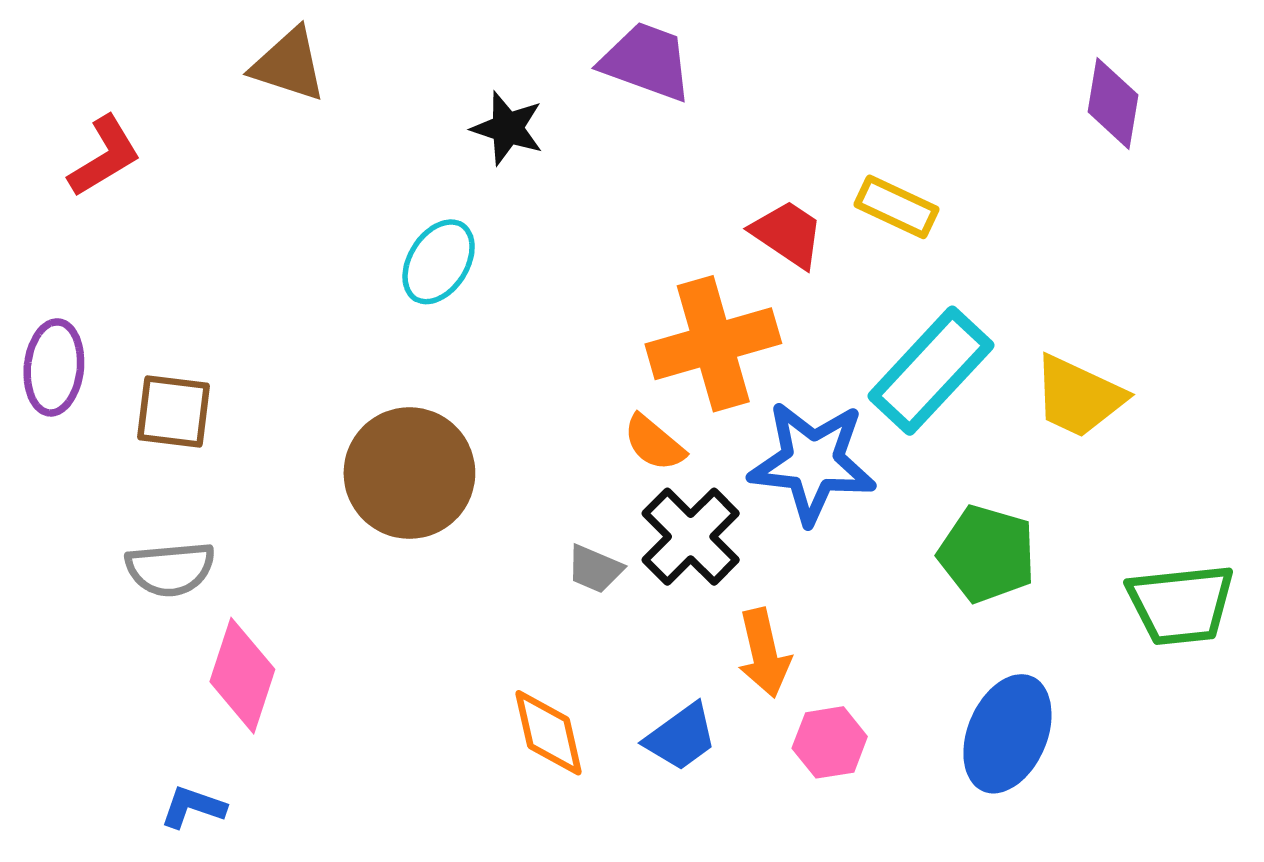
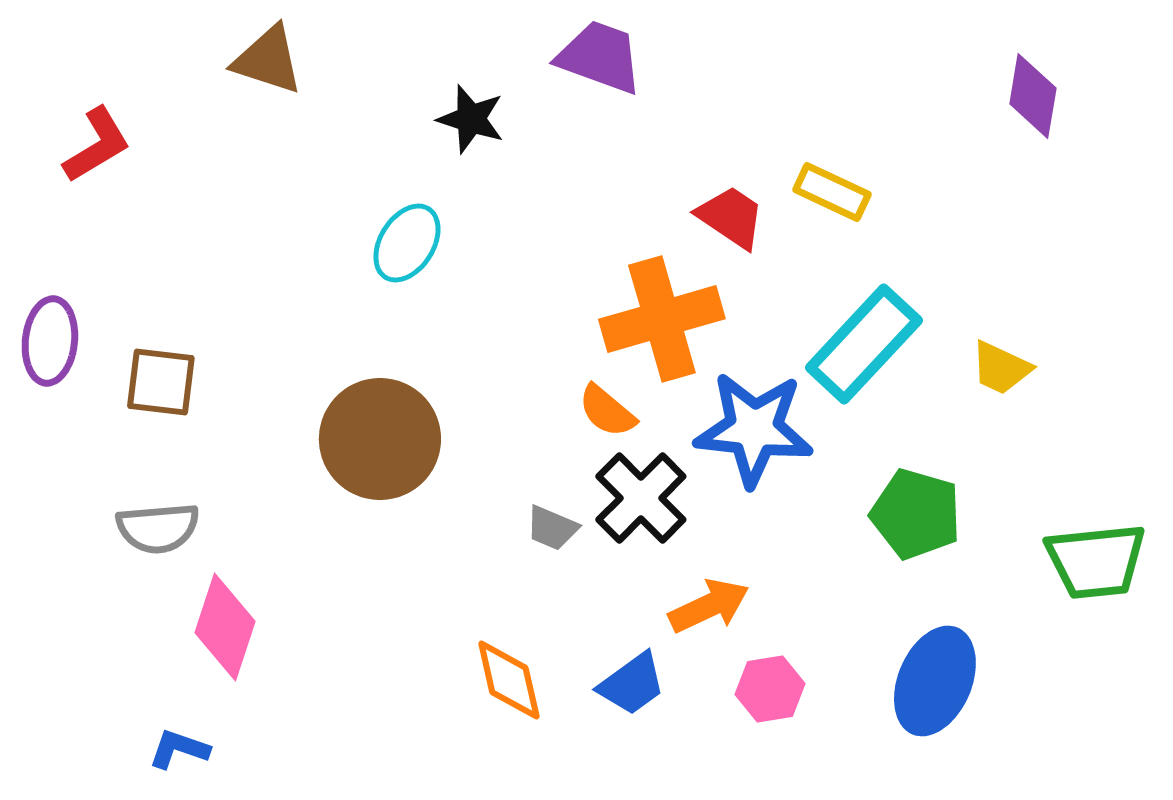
yellow trapezoid: (1079, 397) -> (1001, 368), size x0.7
orange arrow: (764, 653) -> (709, 606), turned -102

